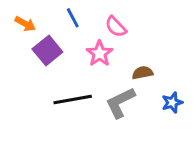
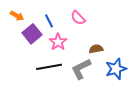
blue line: (73, 18) -> (49, 21), moved
pink star: (99, 53) -> (58, 42), moved
blue star: (172, 102) -> (116, 69), size x1.5

